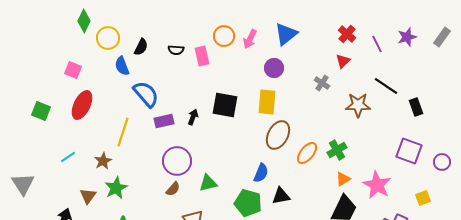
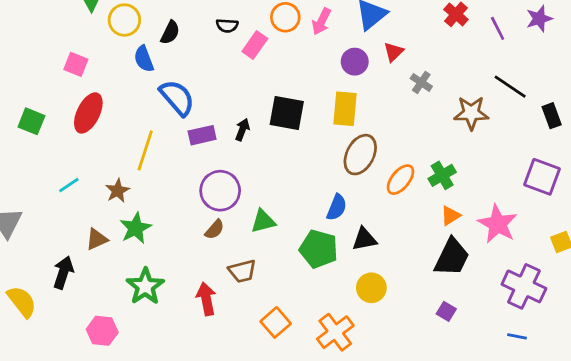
black semicircle: (176, 50) -> (227, 26), moved
pink rectangle: (202, 56) -> (255, 45), turned 48
red triangle: (343, 61) -> (394, 52), moved
brown triangle: (88, 196) -> (97, 239), turned 30

